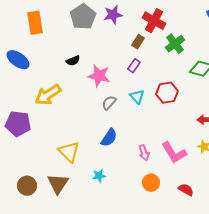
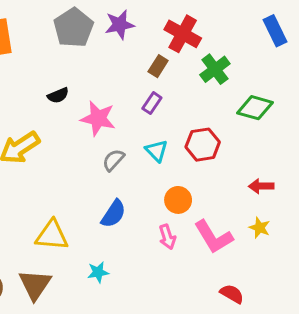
yellow triangle: (69, 152) -> (52, 235), turned -40
orange circle: (151, 183) -> (178, 200), moved

